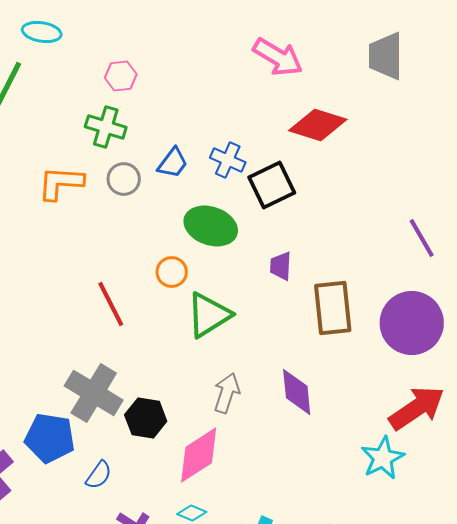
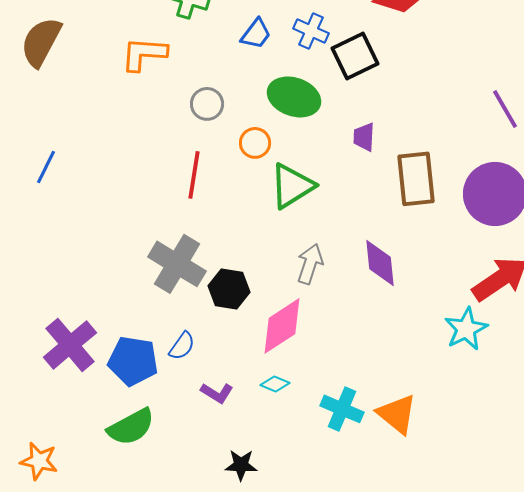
gray circle: (124, 179) -> (207, 104), moved
red line: (111, 304) -> (194, 175), turned 36
blue pentagon: (50, 438) -> (133, 361), moved

